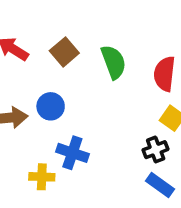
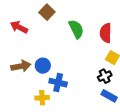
brown square: (64, 52) -> (47, 12), moved
blue circle: (51, 106) -> (43, 66), moved

